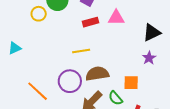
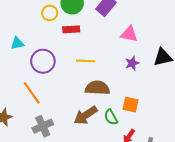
red rectangle: (91, 22) -> (71, 29), moved
purple star: (149, 58) -> (132, 63), moved
purple circle: (70, 81) -> (43, 61), moved

